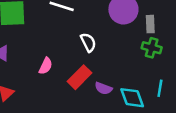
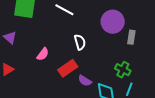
green cross: (152, 48) -> (123, 70), moved

